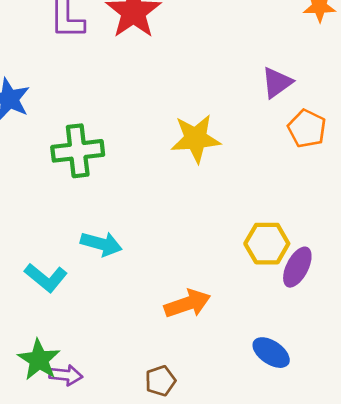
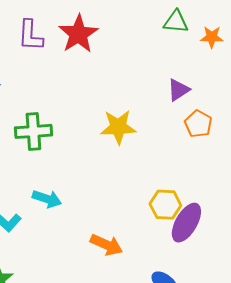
purple ellipse: (297, 267) -> (186, 223), size x1.4
orange arrow: (187, 304) -> (106, 245), turned 40

